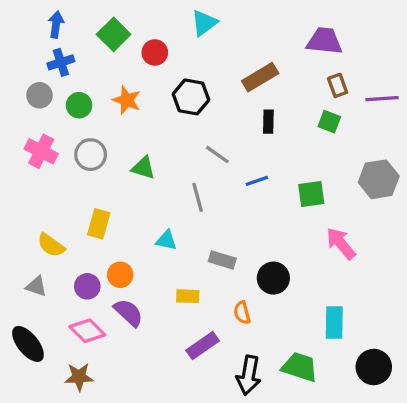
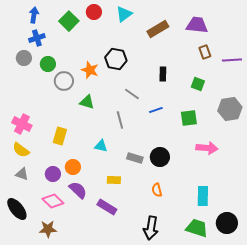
red circle: (155, 52) -> (94, 12), moved
brown rectangle: (260, 77) -> (158, 29), moved
orange star: (127, 100) -> (90, 70), moved
green square: (329, 122) -> (198, 84), moved
pink cross: (41, 151) -> (22, 124), moved
gray circle: (91, 155) -> (64, 81), moved
pink arrow: (341, 243) -> (207, 148), turned 135
yellow semicircle: (51, 245) -> (21, 150), moved
black circle: (273, 278) -> (160, 157), moved
orange semicircle: (242, 313) -> (157, 190), moved
purple rectangle: (203, 346) -> (107, 207), moved, turned 66
green trapezoid: (300, 367) -> (197, 228), moved

